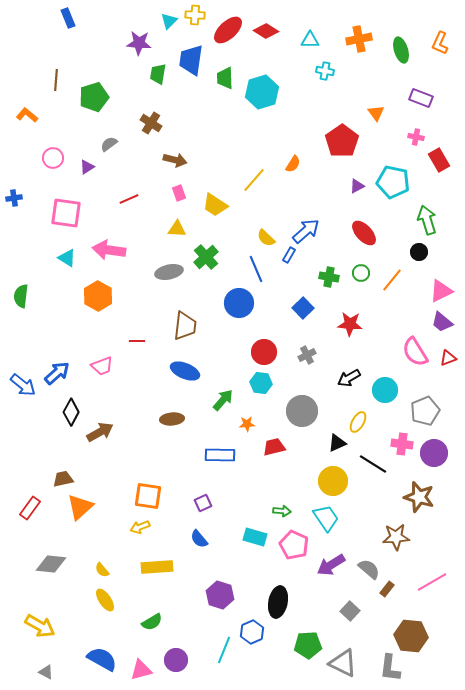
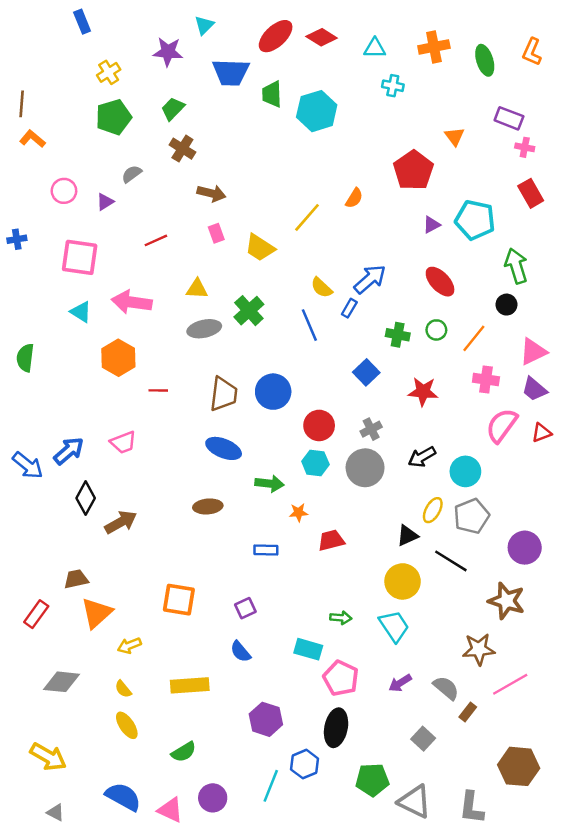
yellow cross: (195, 15) -> (109, 72), moved, turned -36
blue trapezoid: (191, 60) -> (231, 72), turned -96
green trapezoid: (158, 74) -> (173, 109), moved, turned 35
brown line: (56, 80) -> (22, 104), moved
pink cross: (416, 137) -> (525, 147), moved
yellow triangle: (177, 229) -> (197, 289), moved
blue circle: (239, 303) -> (273, 392), moved
red line: (137, 341) -> (158, 390), moved
pink semicircle: (415, 352) -> (502, 425), turned 68
green arrow: (223, 400) -> (270, 484), turned 55
gray circle: (302, 411) -> (365, 468), moved
gray pentagon: (425, 411) -> (471, 516), moved
pink cross: (402, 444) -> (486, 380), moved
blue rectangle: (220, 455) -> (266, 550), size x0.7
yellow arrow: (140, 527) -> (129, 646), moved
pink pentagon: (294, 545) -> (341, 678), moved
purple arrow: (331, 565) -> (400, 683), size x0.7
pink line: (432, 582) -> (510, 684), moved
brown hexagon: (411, 636) -> (519, 766), moved
pink triangle: (141, 670) -> (170, 810), turned 40

